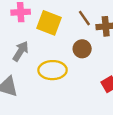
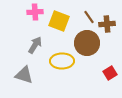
brown circle: (82, 49) -> (87, 43), size x1.6

